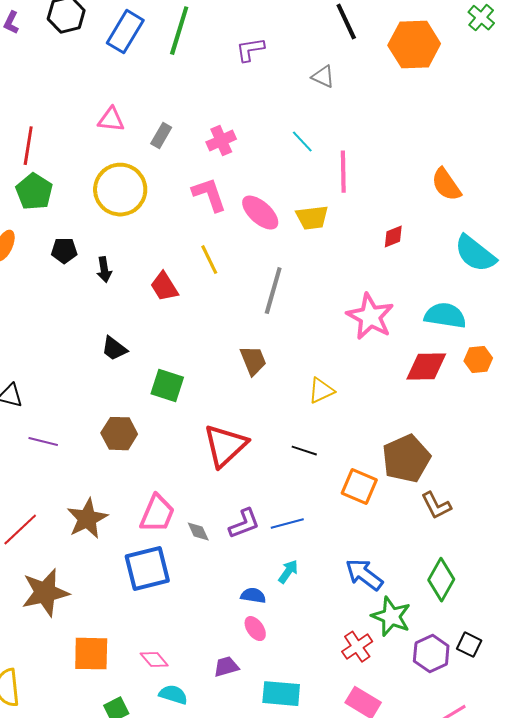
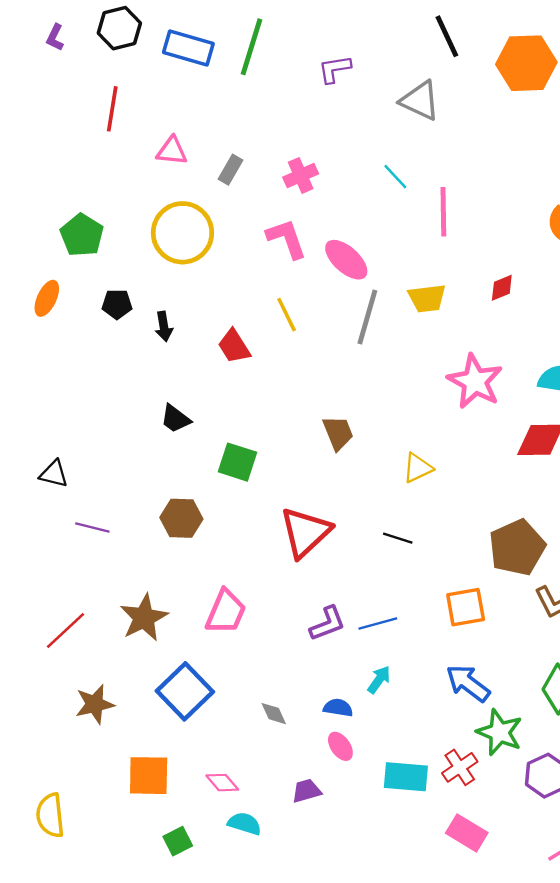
blue rectangle: (125, 32) -> (188, 48), turned 75
gray triangle: (323, 77) -> (420, 101), size x1.5
red line: (28, 146) -> (112, 109), moved
yellow trapezoid: (312, 218) -> (427, 298), moved
gray line: (273, 291) -> (367, 317), moved
orange square: (359, 487) -> (466, 607), moved, turned -33
gray diamond: (198, 532) -> (274, 714), moved
blue square: (147, 569) -> (185, 691), moved, turned -30
brown star: (45, 593) -> (95, 704), size x0.7
cyan rectangle: (281, 694) -> (406, 777), moved

